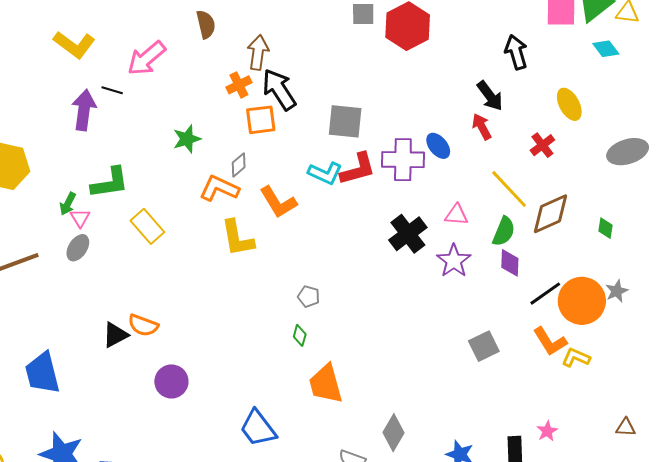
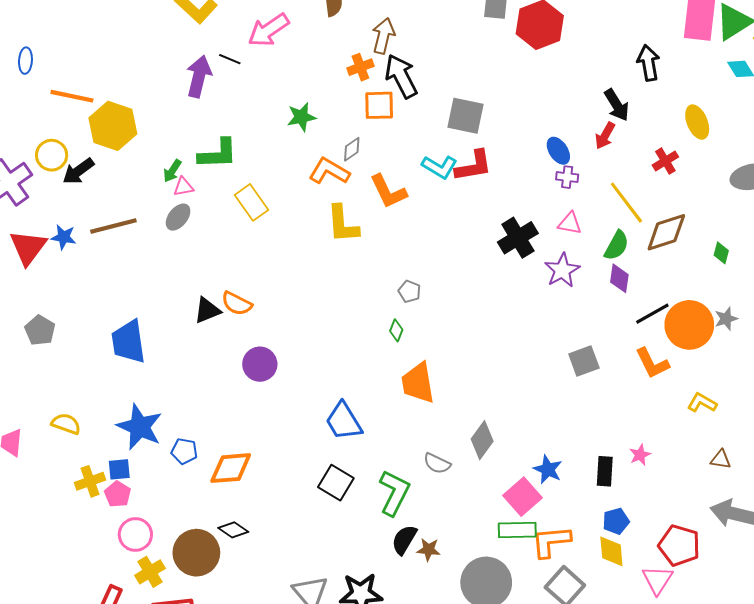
red arrow: (482, 127) -> (605, 136), turned -128
purple cross: (403, 160) -> (567, 177), moved, size x0.5
pink triangle: (80, 218) -> (184, 187), turned 45
yellow L-shape: (576, 358) -> (702, 403), moved

